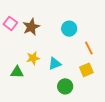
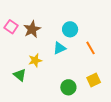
cyan triangle: (55, 64) -> (60, 48), moved
yellow square: (86, 70) -> (94, 80), moved
green triangle: (17, 72) -> (20, 75), turned 40

